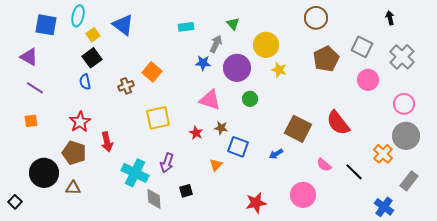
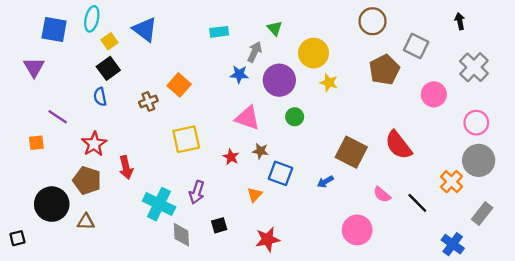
gray square: (362, 47) -> (416, 46), moved
purple triangle: (29, 57) -> (34, 67), turned 30
purple line: (35, 88) -> (58, 117), moved
black square: (15, 202) -> (17, 238), turned 32
red star: (256, 203) -> (268, 239), moved

